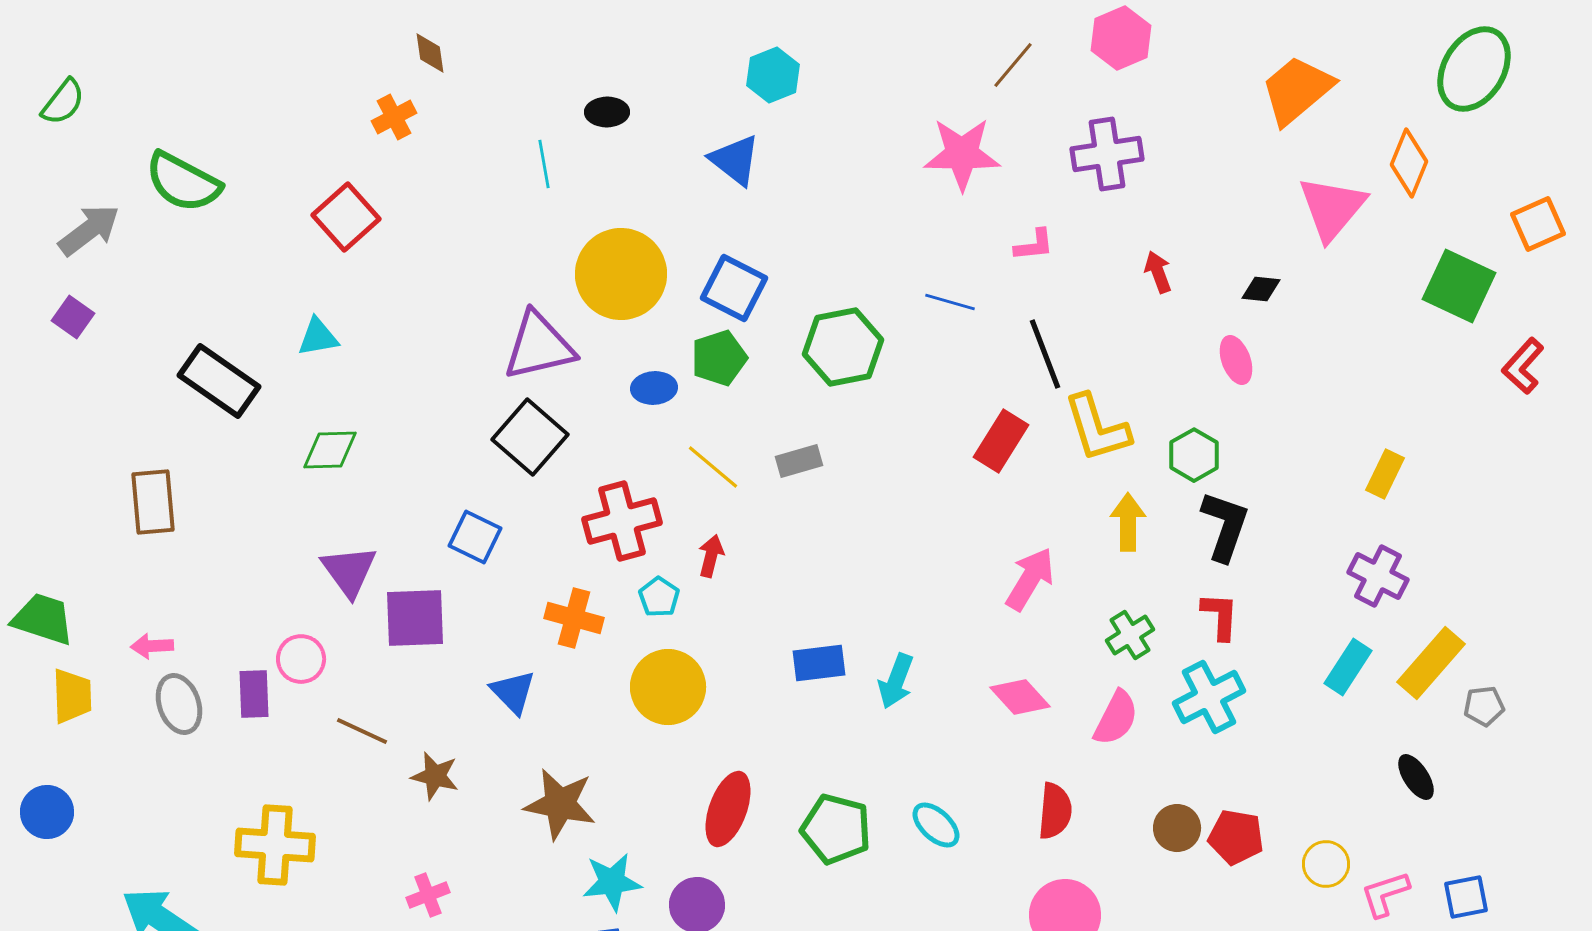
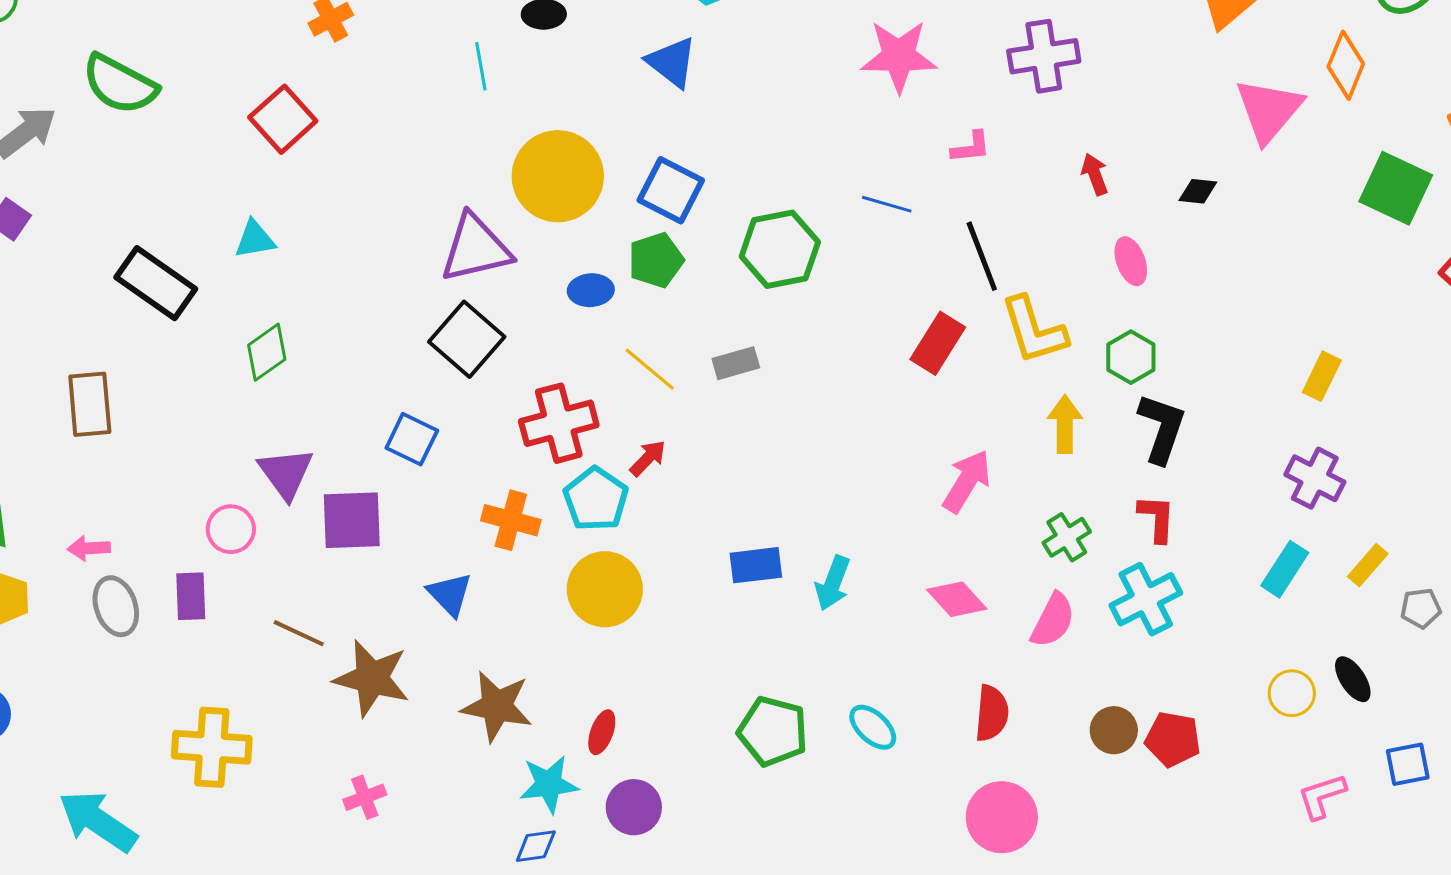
pink ellipse: (1236, 360) -> (1131, 261), moved
green diamond: (330, 450) -> (267, 352), turned -34
red arrow: (711, 556) -> (648, 458), turned 30
cyan pentagon: (659, 597) -> (596, 499), size x1.6
pink circle: (301, 659) -> (231, 529), moved
yellow rectangle: (1431, 663) -> (1368, 565), size x0.6
brown star: (435, 776) -> (372, 678), size x1.6
red ellipse: (728, 809) -> (602, 732), moved, size x0.6
yellow circle: (1326, 864) -> (1292, 693), moved
blue square: (1466, 897) -> (1408, 764), moved

